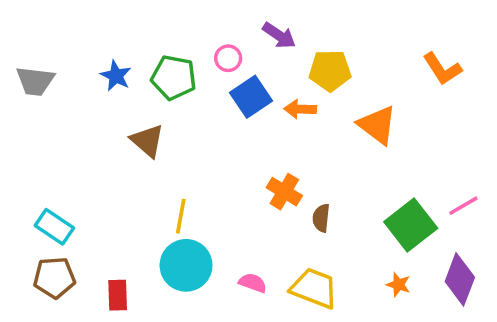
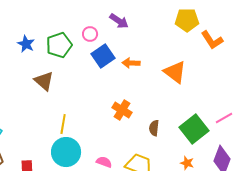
yellow pentagon: (330, 71) -> (187, 20), moved
green pentagon: (174, 78) -> (59, 45), turned -30
brown semicircle: (321, 218) -> (154, 128), moved

